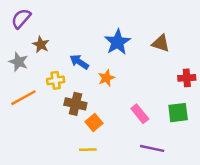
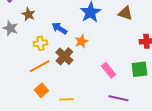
orange line: (23, 98) -> (39, 66), moved
brown cross: (75, 104) -> (64, 56), moved, turned 30
orange square: (94, 122) -> (41, 90), moved

